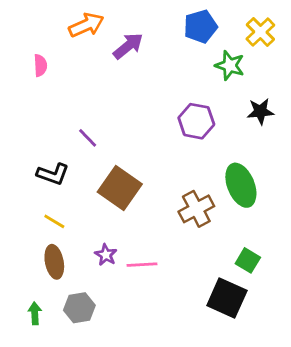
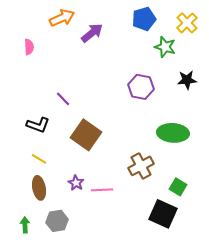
green ellipse: (241, 185) -> (173, 133), turned -64
brown cross: (196, 209) -> (141, 166), moved

